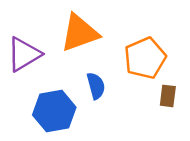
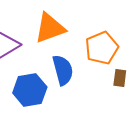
blue semicircle: (96, 86) -> (63, 70), size x1.4

